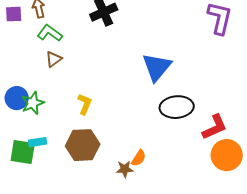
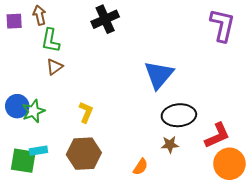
green L-shape: (50, 33) -> (51, 40), turned -115
brown star: (125, 169) -> (170, 145), moved

